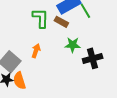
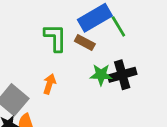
black cross: (93, 58) -> (122, 75), moved

